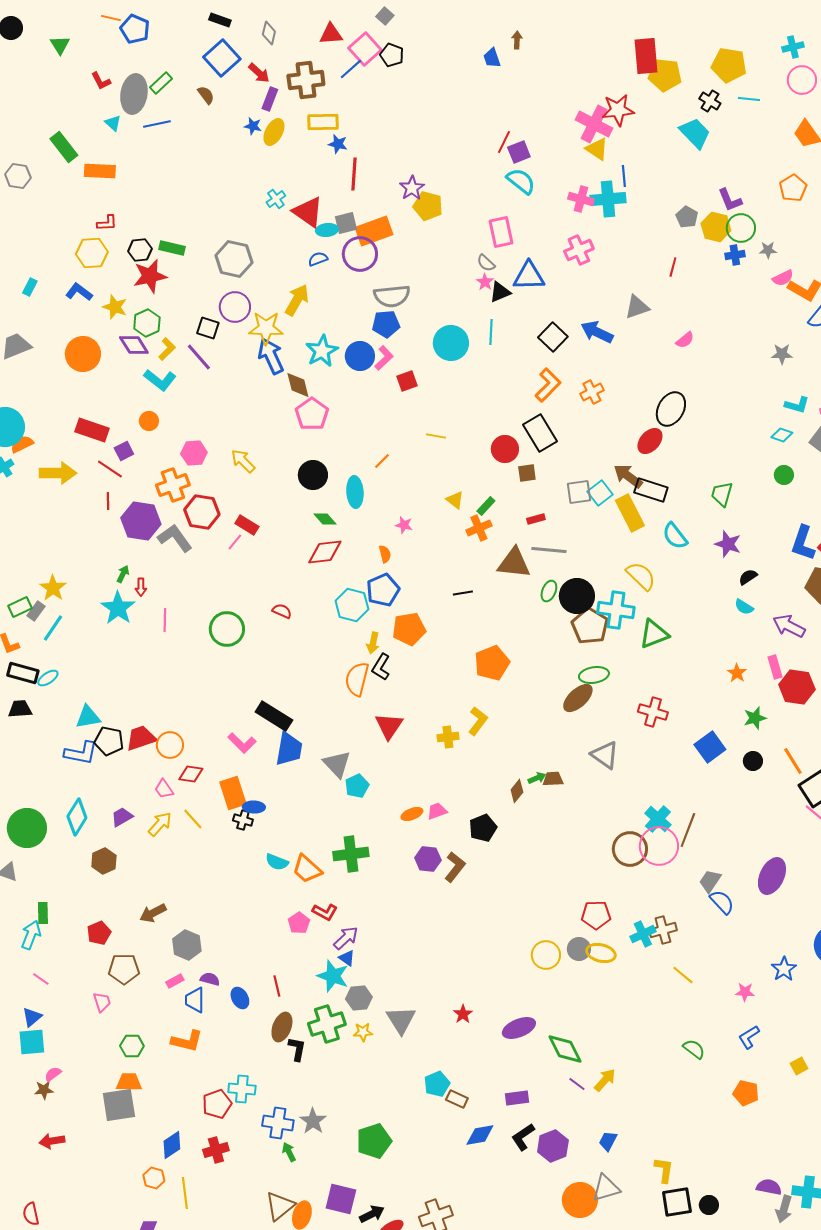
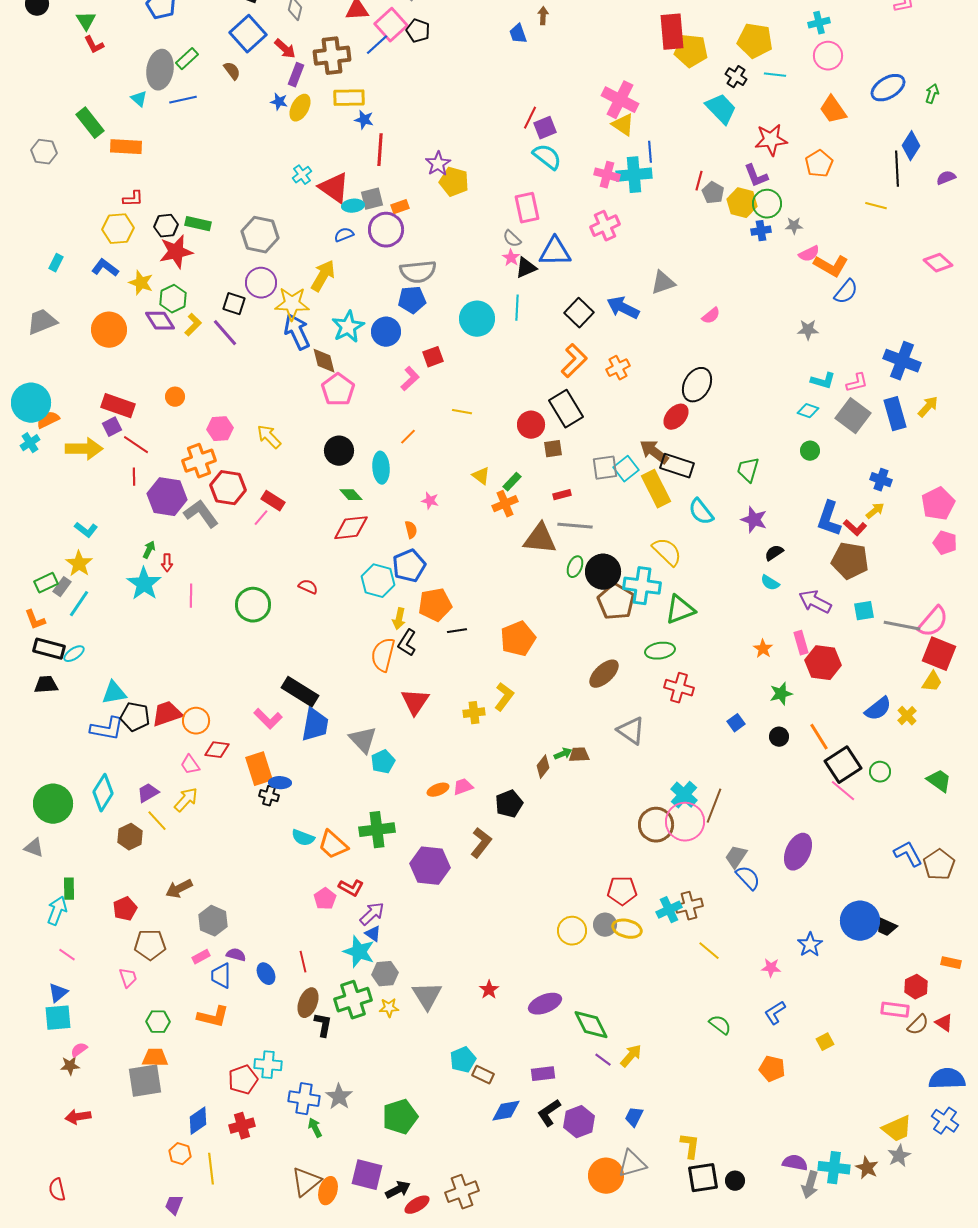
red L-shape: (101, 81) -> (94, 45), moved
red star: (618, 110) -> (771, 140), moved
orange rectangle: (374, 231) -> (400, 207), size x0.5
red line: (673, 267) -> (699, 181), moved
pink L-shape: (384, 358) -> (410, 379), moved
cyan L-shape: (160, 380) -> (86, 530), moved, size x0.7
purple square: (124, 451) -> (112, 427), moved
black line: (463, 593) -> (457, 631), moved
green ellipse: (594, 675) -> (660, 651), moved
blue square: (710, 747) -> (736, 723), size x0.6
yellow line: (193, 819) -> (157, 821), moved
purple hexagon: (428, 859) -> (430, 866), moved, size x1.5

